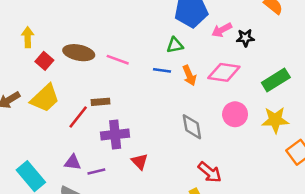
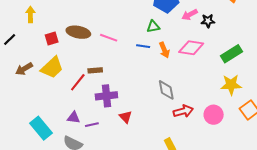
yellow arrow: (28, 37) -> (30, 14), moved
red square: (44, 61) -> (52, 38), turned 32
pink circle: (235, 114) -> (214, 115), moved
red arrow: (210, 172) -> (183, 111), moved, turned -54

